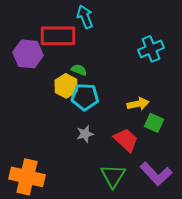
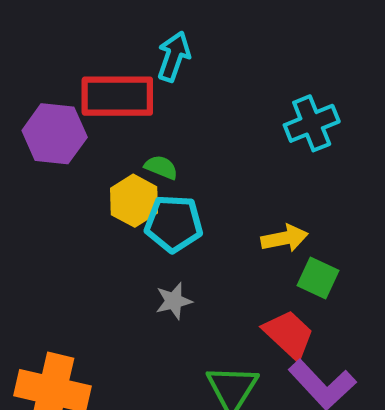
cyan arrow: (85, 17) -> (174, 56), turned 40
red trapezoid: (126, 140) -> (289, 334), moved

